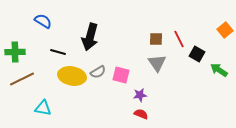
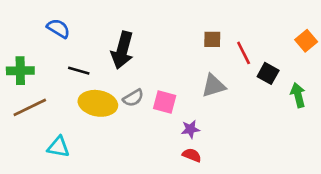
brown square: (156, 39) -> (212, 39), moved
gray triangle: (157, 63) -> (214, 86), turned 48
green arrow: (219, 70) -> (298, 95), turned 42

